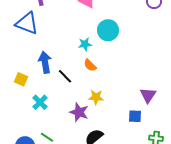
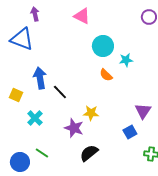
cyan star: (85, 44) -> (126, 60), moved
orange semicircle: (90, 65) -> (106, 75), moved
blue square: (135, 116) -> (130, 132), turned -32

